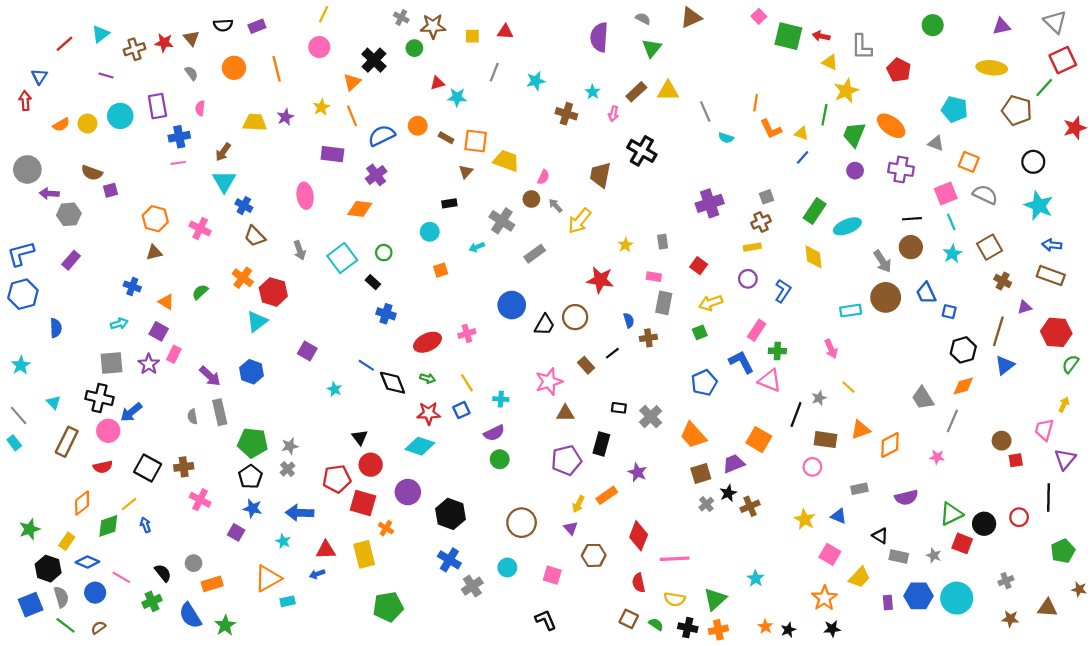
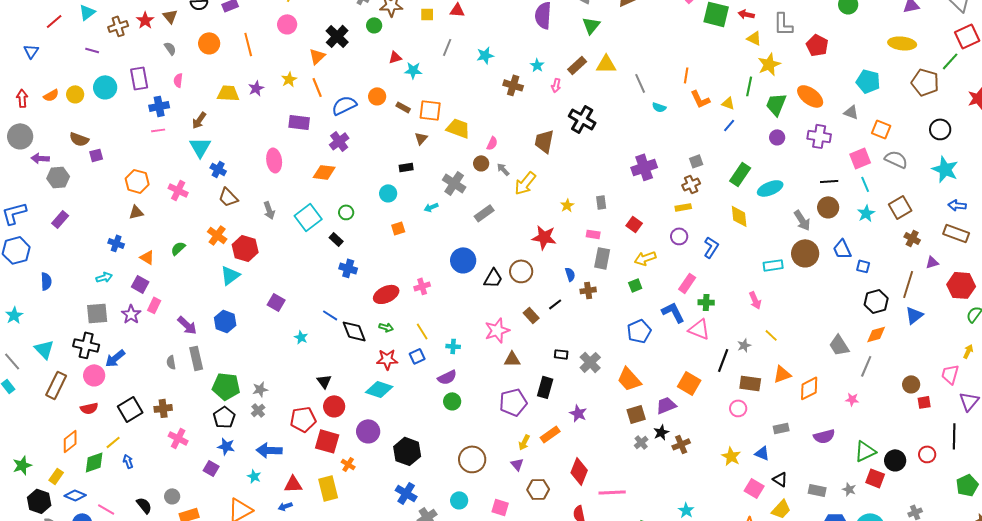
red star: (164, 43) -> (145, 20), turned 30
red arrow: (25, 101) -> (22, 98), moved
cyan triangle: (54, 402) -> (44, 349), size x1.5
black square: (148, 468) -> (130, 409), turned 30
black triangle: (880, 536) -> (780, 479), moved

